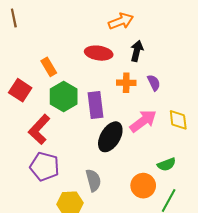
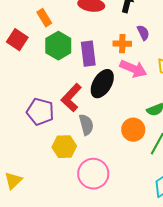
orange cross: (126, 83) -> (122, 44), moved
pink arrow: (143, 121) -> (133, 69), turned 60
red L-shape: (39, 129) -> (71, 98), moved

